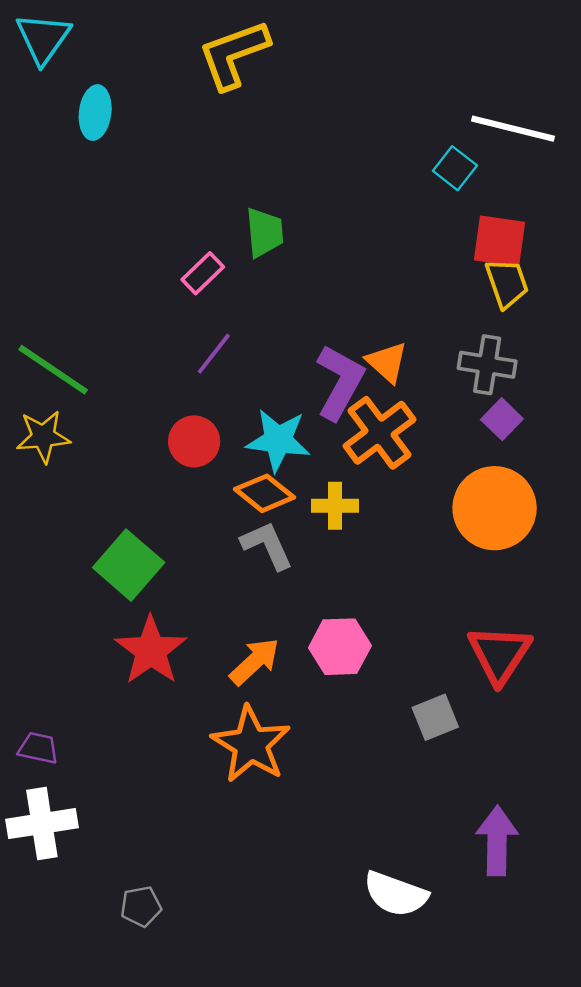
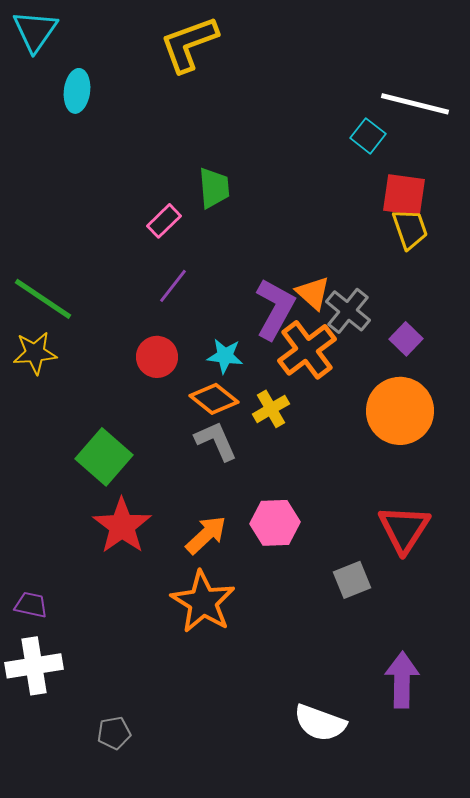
gray cross: (487, 365) -> (348, 311), moved, turned 30
cyan star: (278, 440) -> (225, 356), size x0.7
yellow cross: (335, 506) -> (271, 409), turned -30

